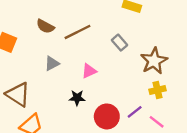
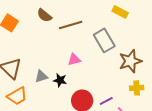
gray rectangle: (120, 43) -> (104, 40), size x1.6
gray triangle: (52, 63) -> (41, 76), moved
yellow cross: (158, 90) -> (137, 88), moved

